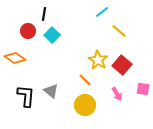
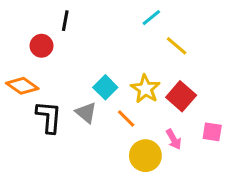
cyan square: (52, 35) -> (105, 87), moved
gray triangle: (51, 91) -> (86, 113), moved
black L-shape: (26, 96) -> (49, 117), moved
yellow circle: (85, 105) -> (145, 156), moved

